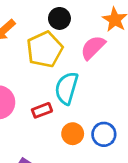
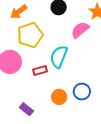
yellow pentagon: (45, 49) -> (30, 35), moved
orange circle: (73, 134) -> (59, 97), moved

